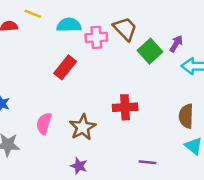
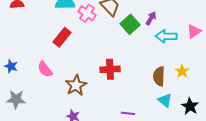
pink cross: (96, 37) -> (87, 13), turned 36
pink semicircle: (44, 124) -> (45, 69), moved, turned -54

